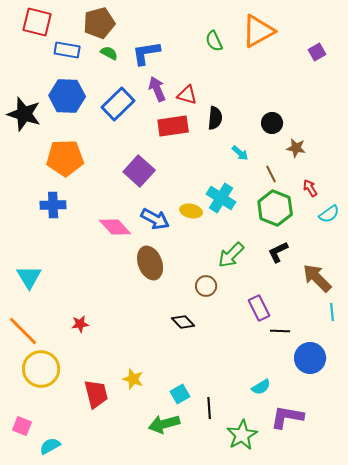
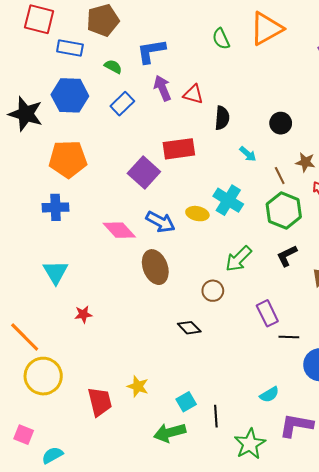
green semicircle: (109, 53) -> (113, 67), moved
blue rectangle: (118, 104) -> (122, 104), size x0.7
red rectangle: (173, 126) -> (179, 149), moved
brown star: (296, 148) -> (305, 162), moved
cyan triangle: (29, 277) -> (56, 272), moved
red star: (80, 324) -> (83, 314), moved

